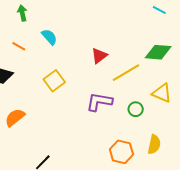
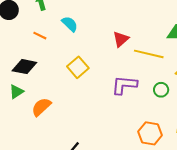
yellow line: (126, 73) -> (149, 54), turned 48

